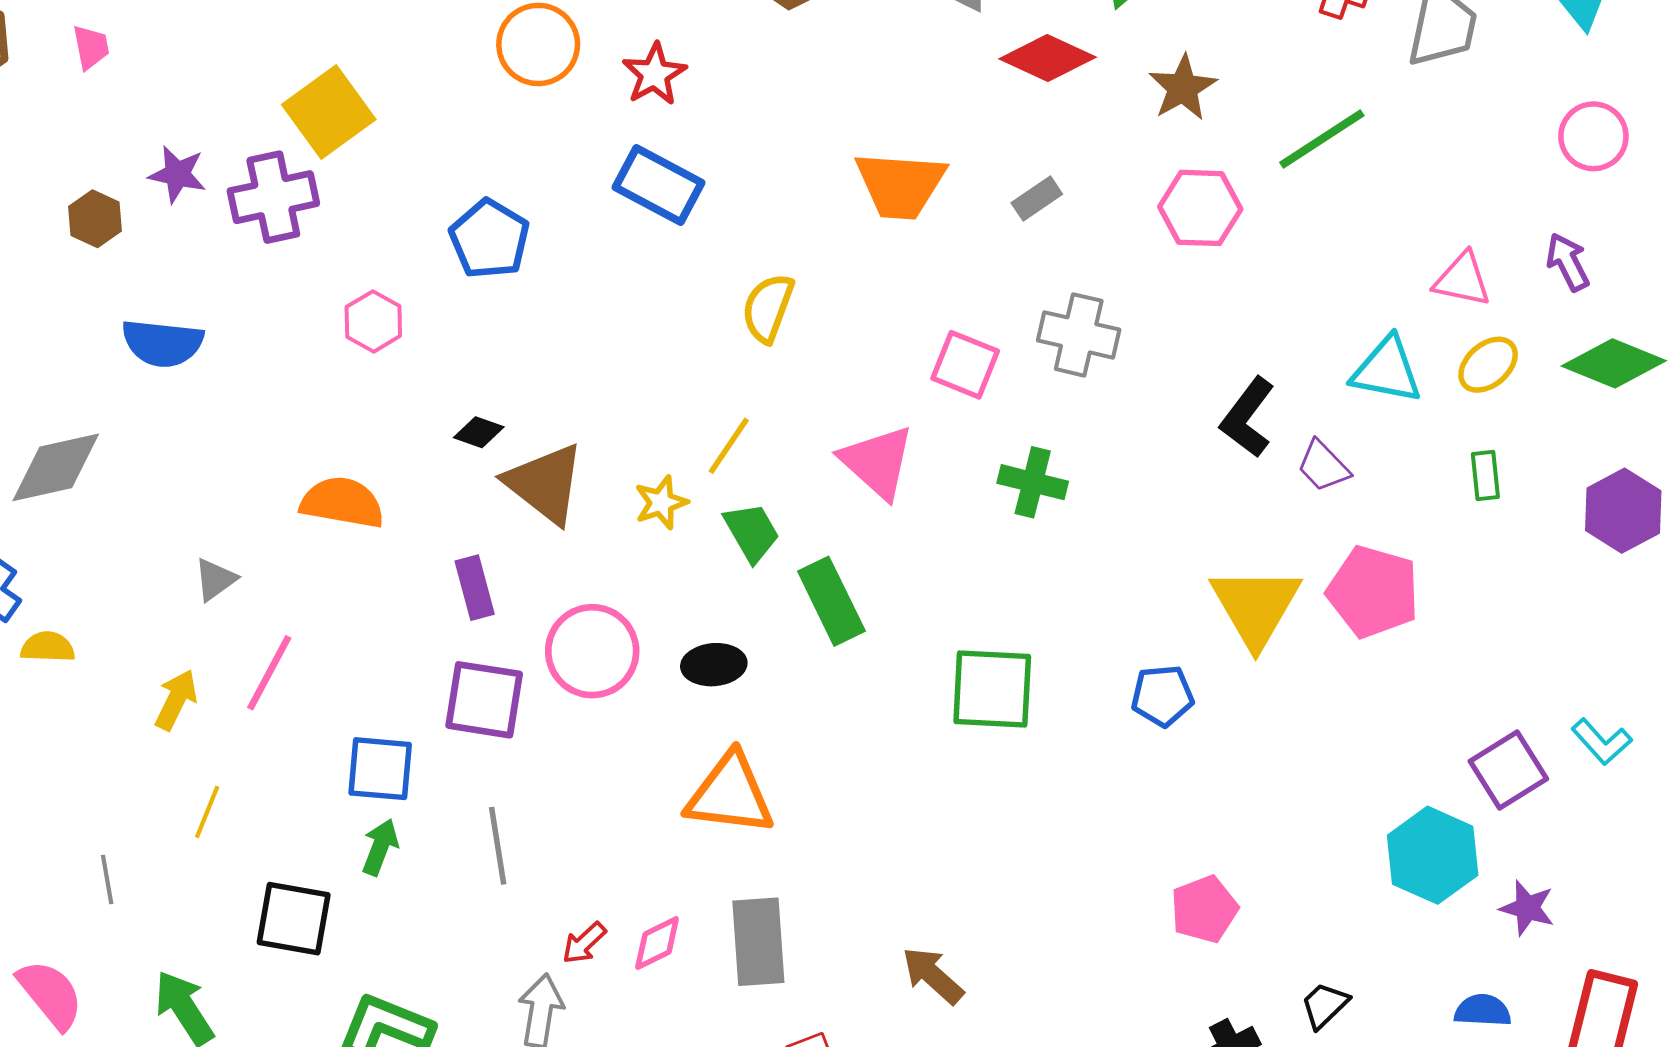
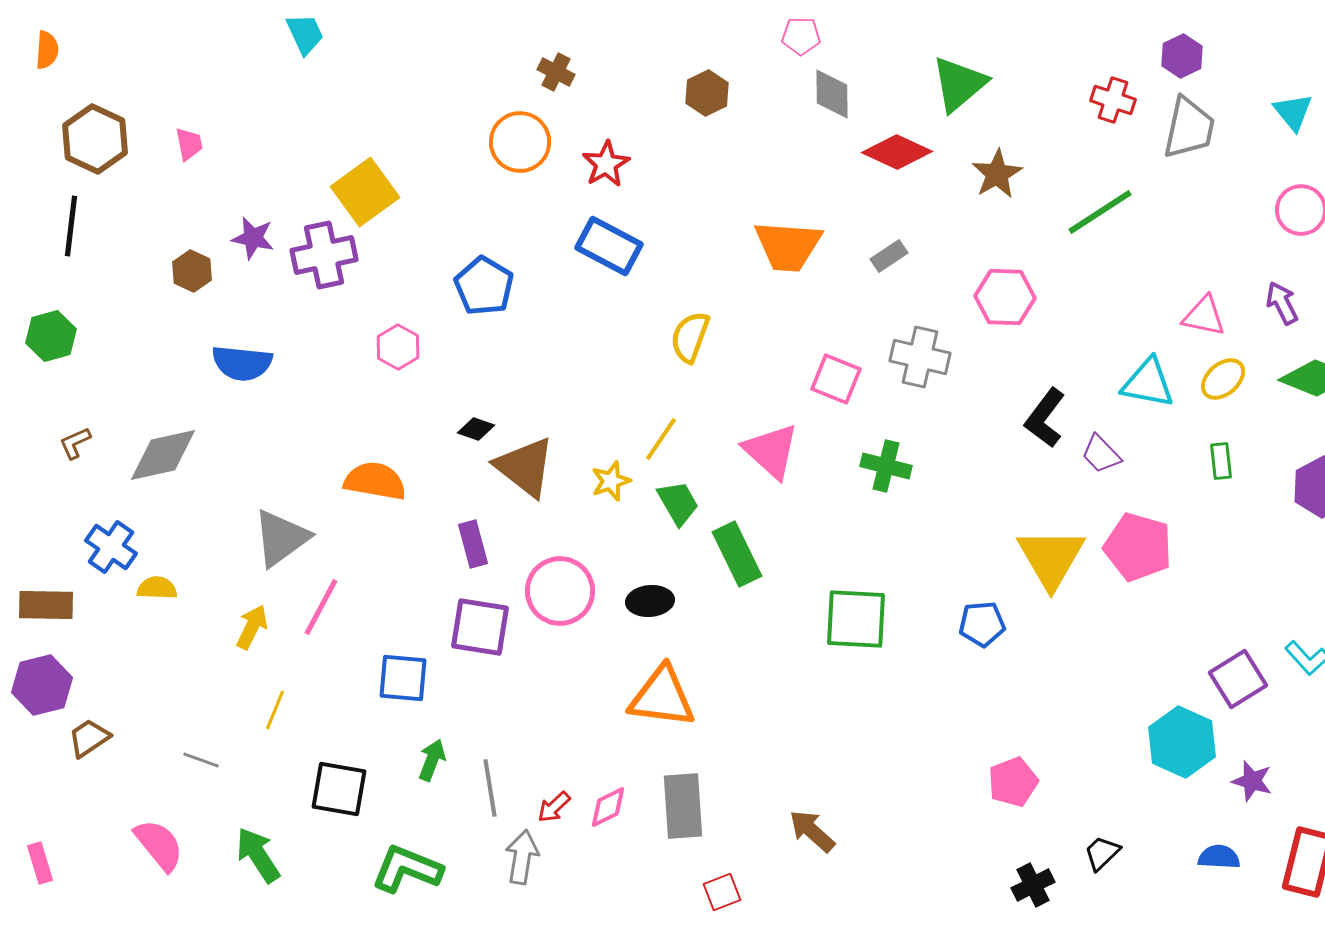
pink hexagon: (1200, 208) -> (1005, 297), moved
gray triangle: (215, 580) -> (281, 538), size x1.8
gray line: (498, 846) -> (490, 788), moved
green arrow: (380, 847) -> (432, 760), moved
gray line: (107, 880) -> (201, 760), turned -60

